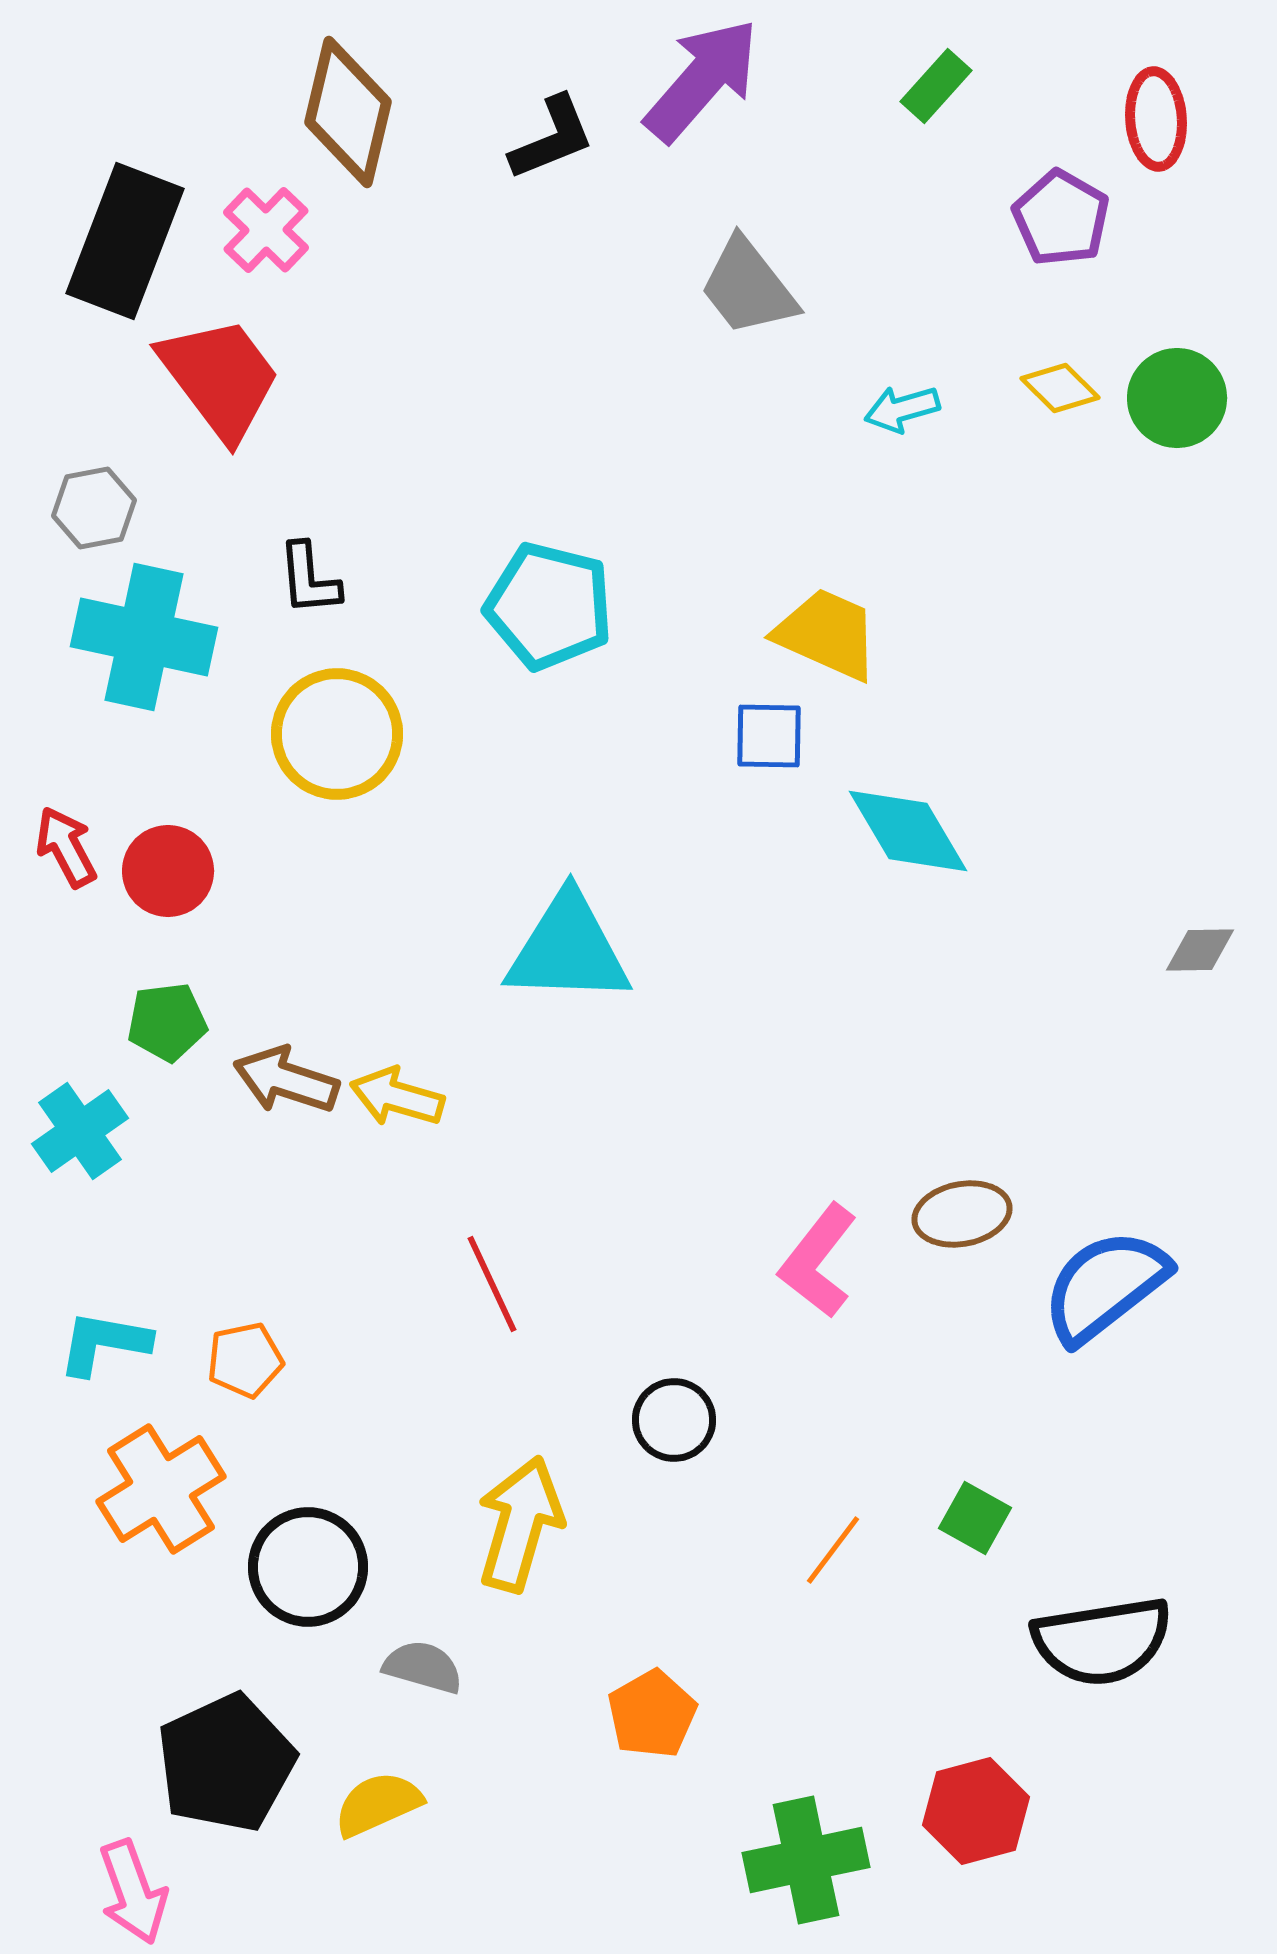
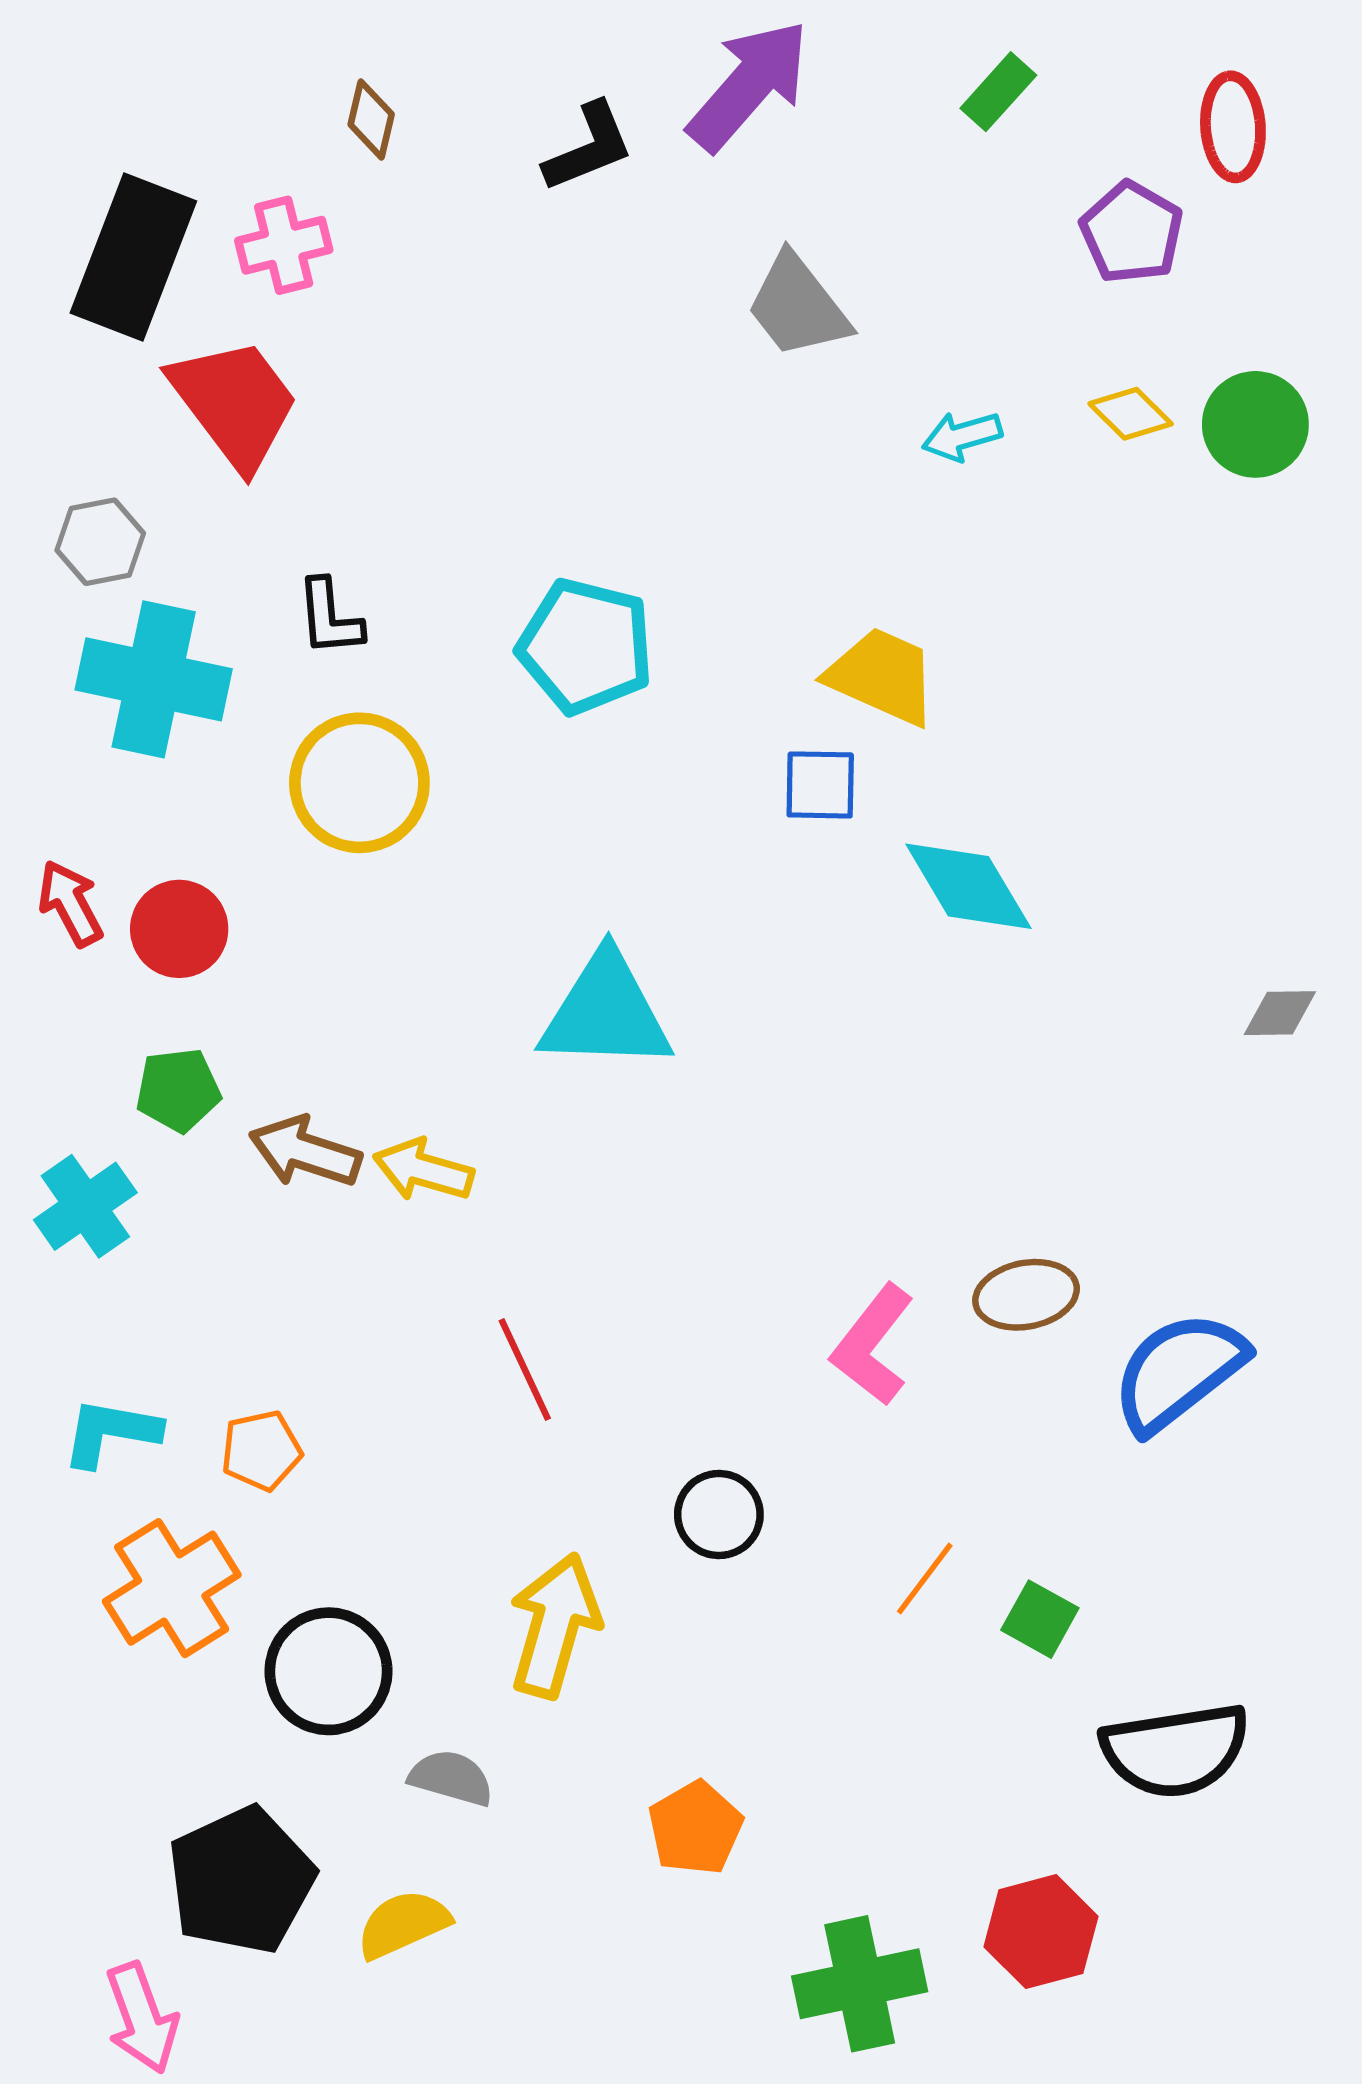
brown diamond: (348, 112) -> (371, 119), size x0.5
pink cross: (266, 230) -> (284, 245), turned 32
orange line: (833, 1550) -> (925, 1578), moved

